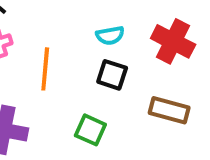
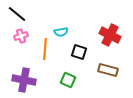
cyan semicircle: (110, 35) -> (61, 32), moved

